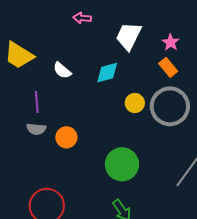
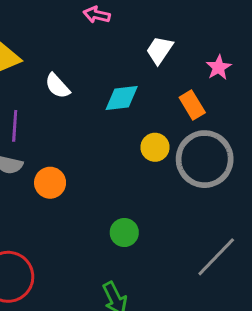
white trapezoid: (129, 36) -> (159, 50), size x0.7
orange rectangle: (168, 67) -> (192, 105), moved
green circle: (122, 164) -> (124, 233), size x0.6

